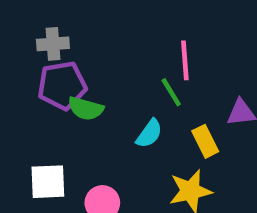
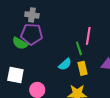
green semicircle: (86, 108) -> (20, 43), moved
yellow rectangle: (205, 141) -> (83, 68), moved

